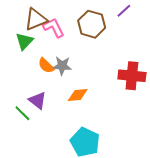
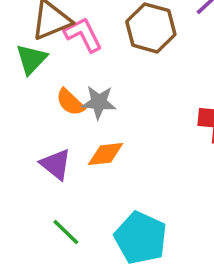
orange diamond: (78, 95) -> (106, 154), moved
green line: (22, 113) -> (66, 232), moved

